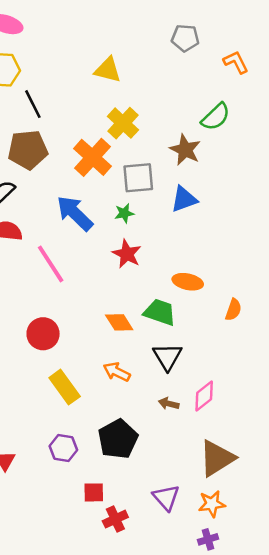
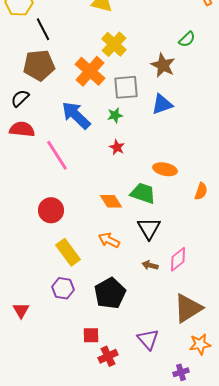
green semicircle: (216, 117) -> (187, 39), size x0.7
red star: (127, 254) -> (117, 147), size x0.7
purple hexagon: (63, 448) -> (63, 288), moved
orange star: (212, 504) -> (200, 344), moved

